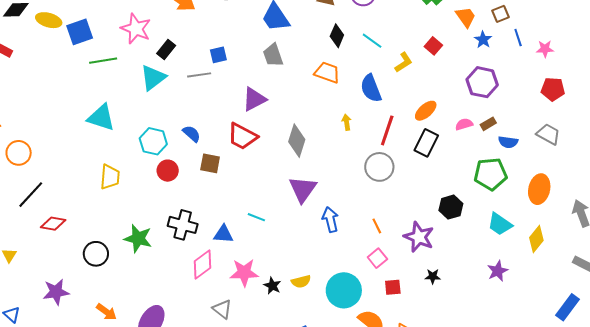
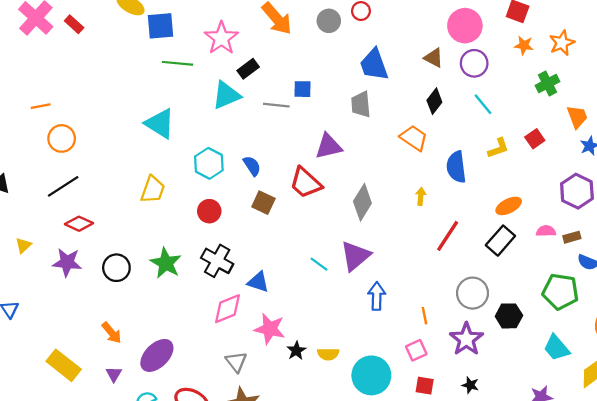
cyan line: (372, 41) -> (483, 104), moved
red line: (387, 130) -> (448, 236), moved
gray circle: (379, 167) -> (473, 293), moved
red circle: (168, 171) -> (209, 211), moved
cyan line: (256, 217) -> (319, 264), moved
purple star: (56, 292) -> (67, 262), moved

